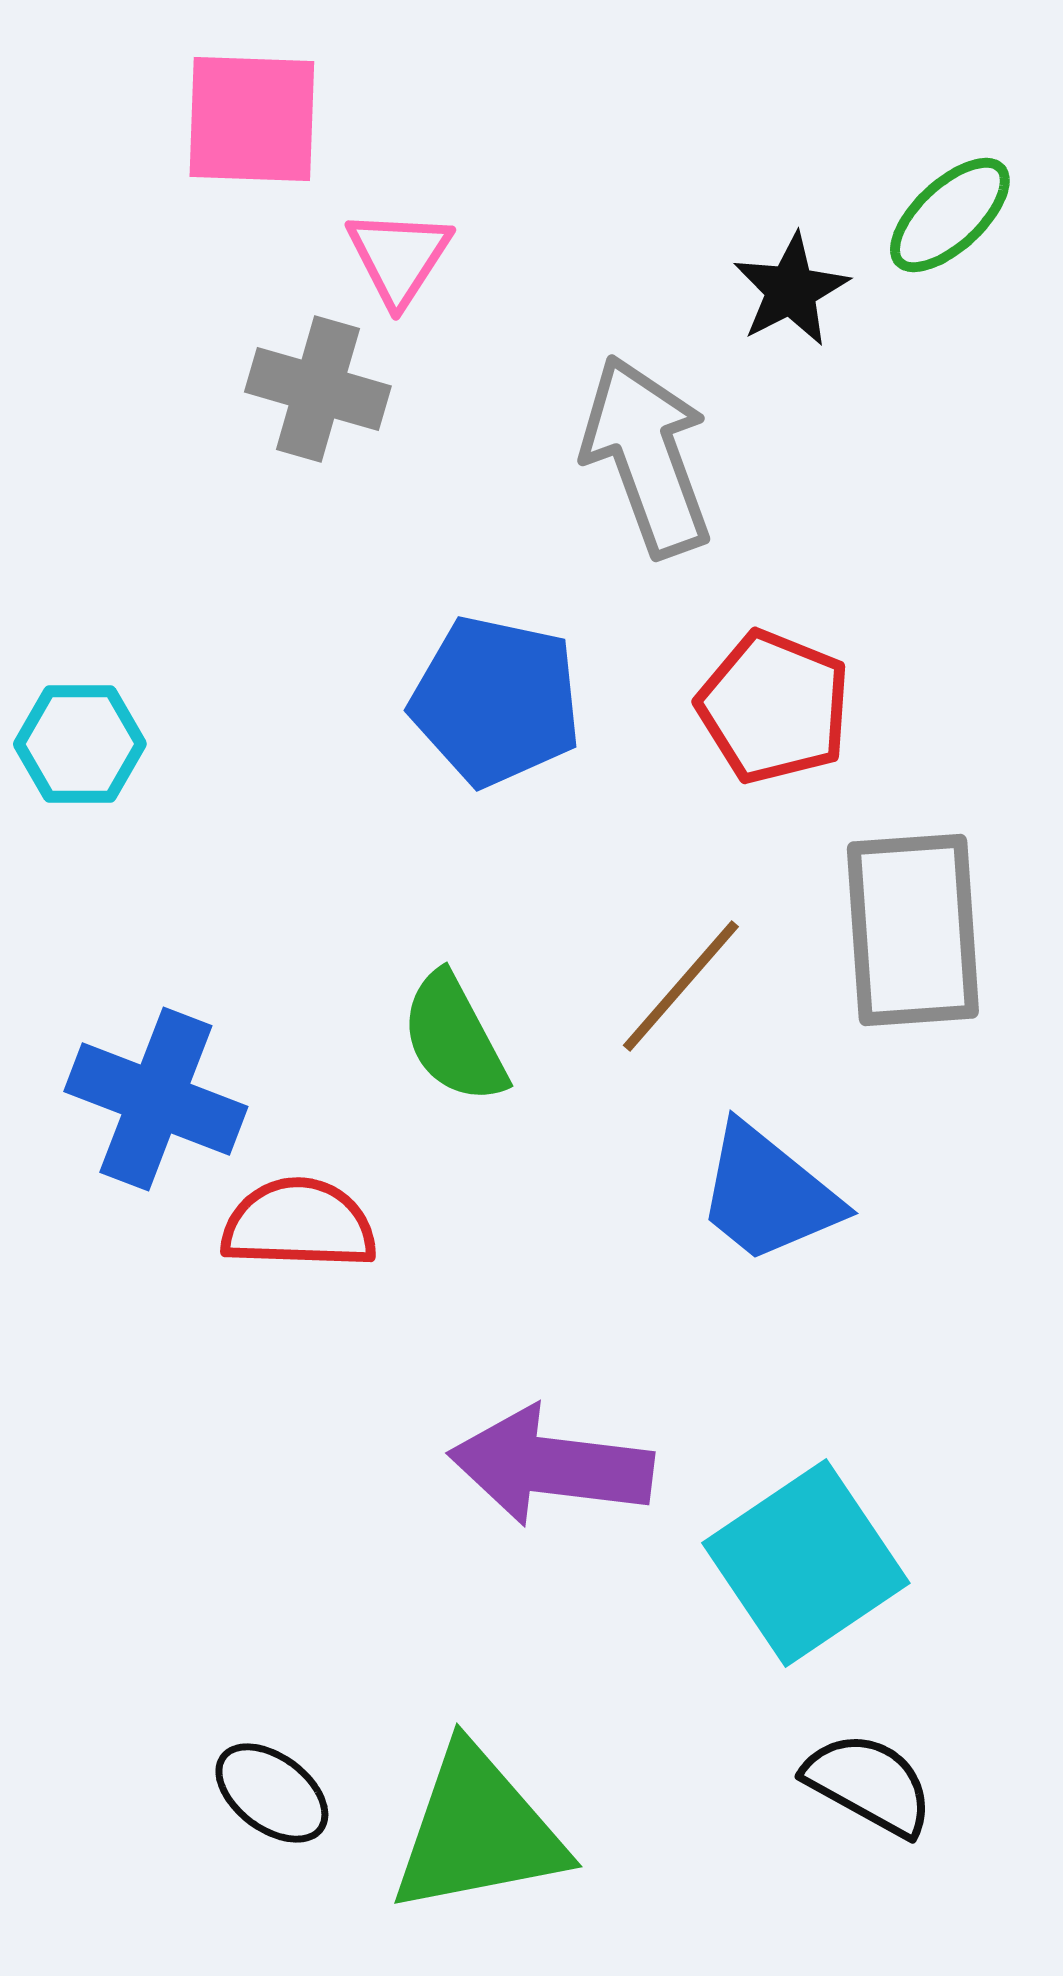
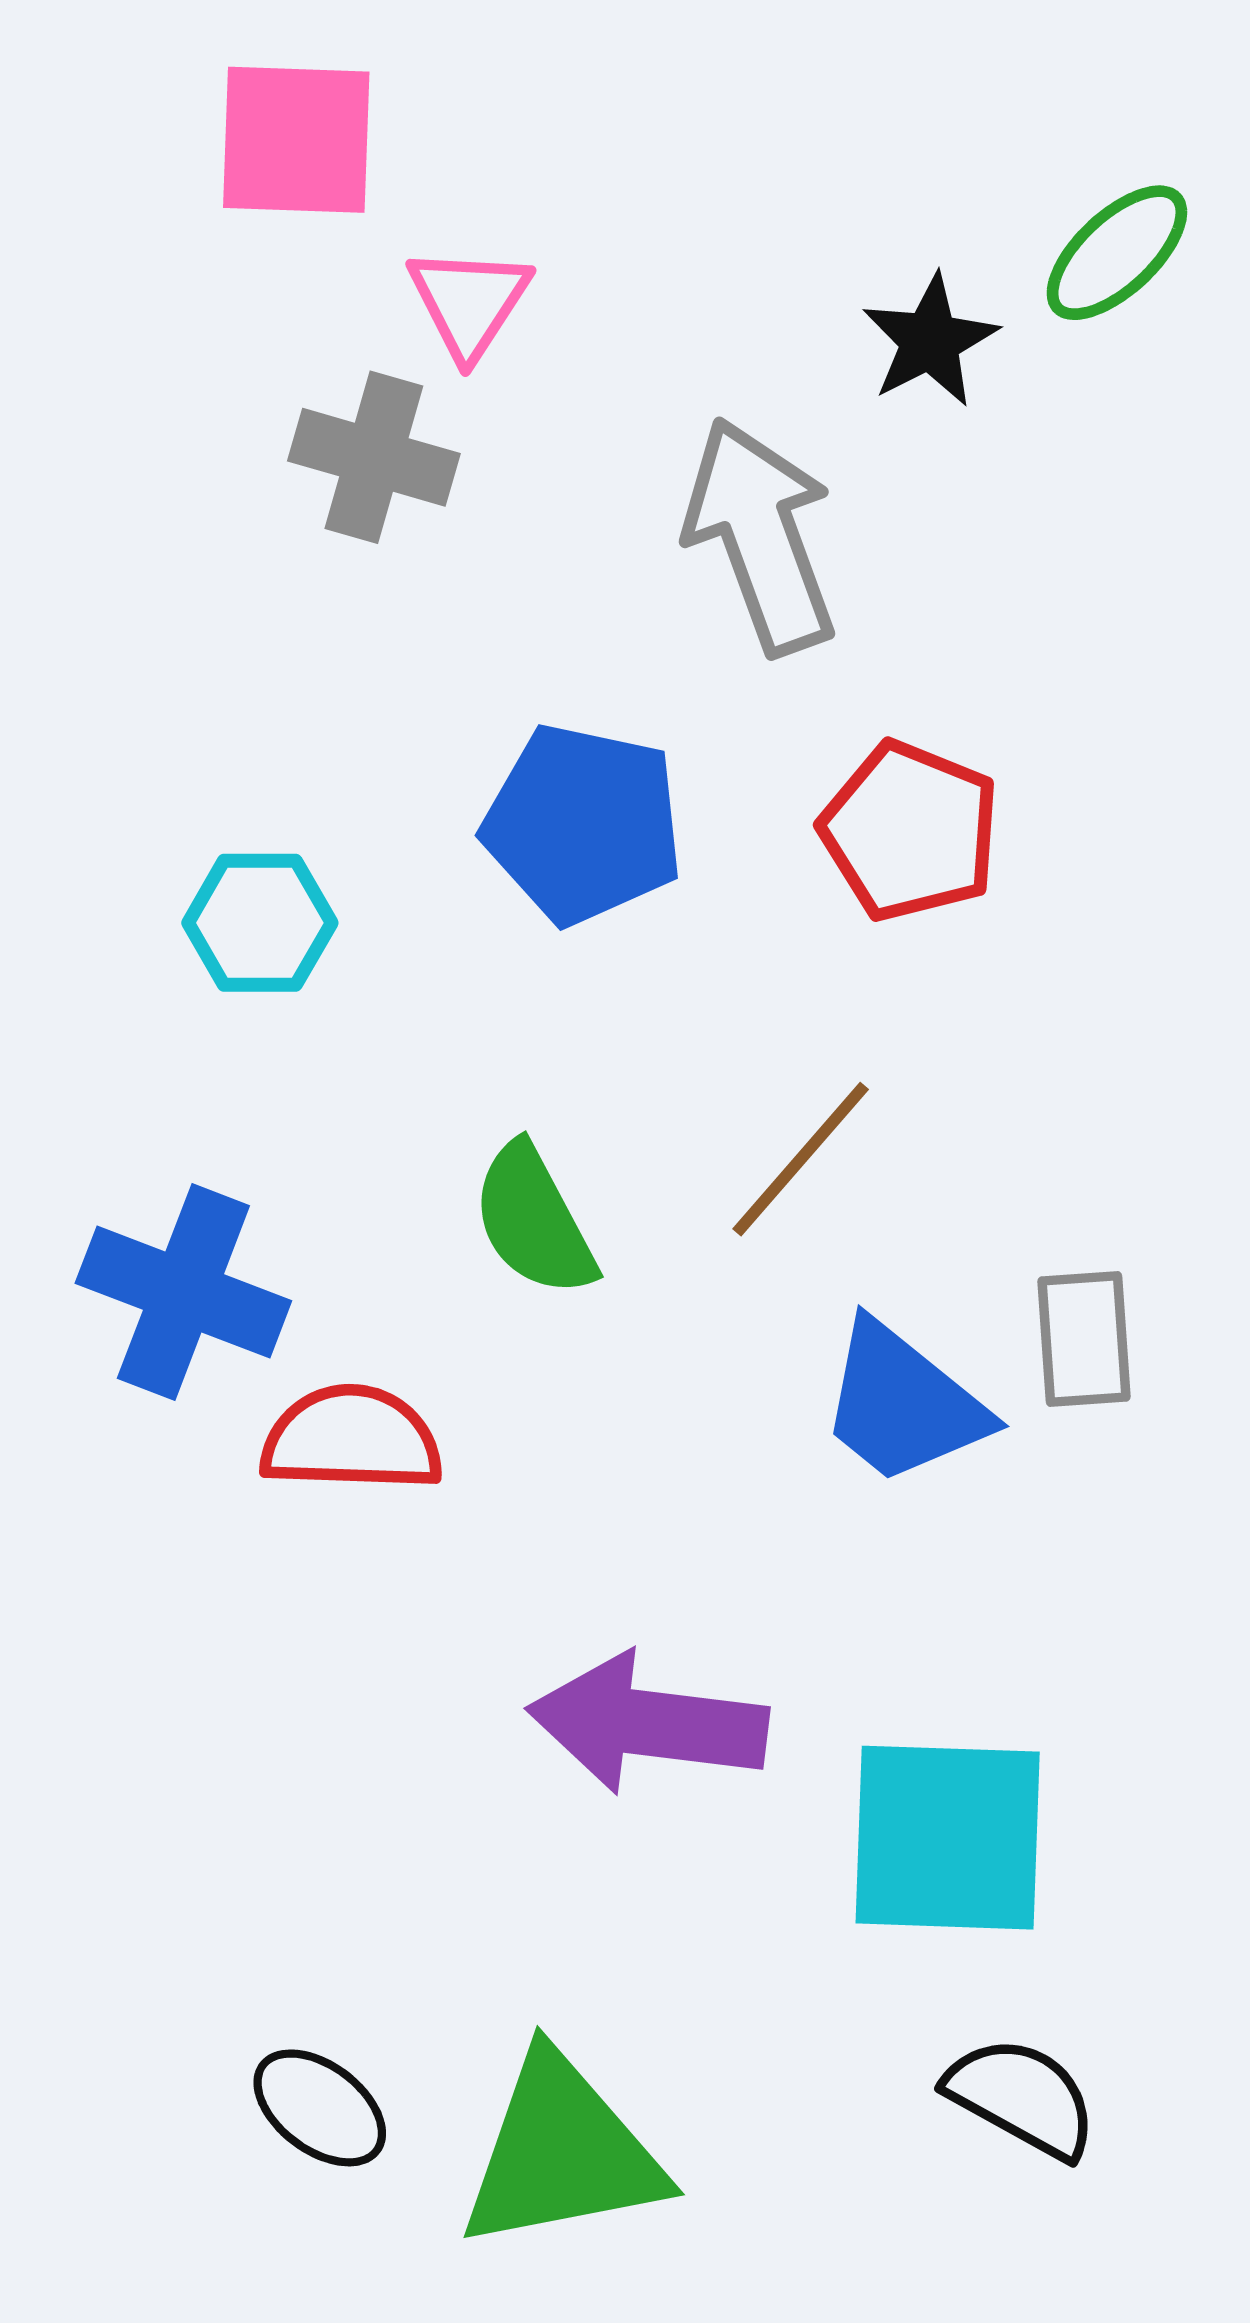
cyan hexagon: (80, 744) -> (260, 923), moved
gray rectangle: (913, 930) -> (1084, 1339), moved, size x0.6
cyan square: (806, 1563) -> (948, 1838), turned 36

